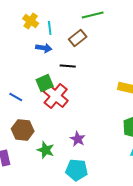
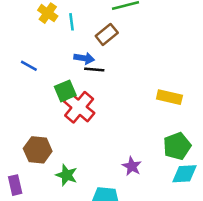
blue arrow: (44, 48) -> (84, 58), moved
blue line: (16, 97) -> (29, 66), moved
purple star: (78, 139) -> (132, 166), moved

